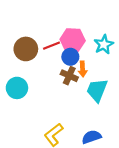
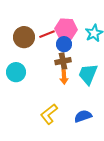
orange arrow: (83, 69) -> (64, 77), moved
brown cross: (69, 76) -> (63, 61), turned -35

